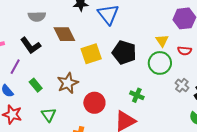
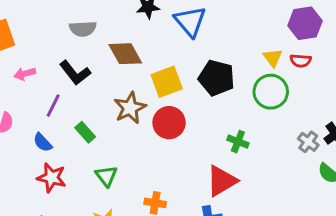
red semicircle: (185, 51) -> (301, 61), moved
brown star: (68, 83) -> (130, 108), moved
gray cross: (182, 85) -> (308, 142), moved
red circle: (94, 103) -> (169, 123), moved

